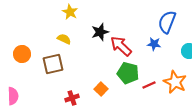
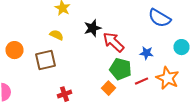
blue semicircle: (167, 22) -> (160, 18), turned -80
blue star: (154, 44) -> (146, 53), moved
orange square: (101, 89) -> (108, 88), moved

